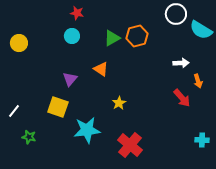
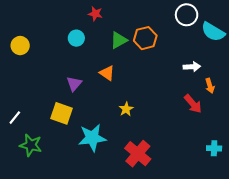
red star: (77, 13) -> (95, 14), moved
green star: (29, 137) -> (31, 145), size x1.5

